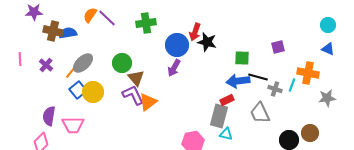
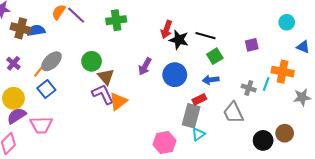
cyan circle: (328, 25) -> (287, 22), moved
blue circle: (177, 45) -> (175, 75), moved
green square: (242, 58) -> (215, 56), turned -35
black line: (258, 77) -> (206, 36), moved
blue arrow: (238, 81) -> (211, 80), size x0.7
yellow circle: (93, 92) -> (13, 98), moved
purple semicircle: (49, 116) -> (17, 116), turned 48
cyan triangle: (226, 134) -> (198, 134), turned -48

